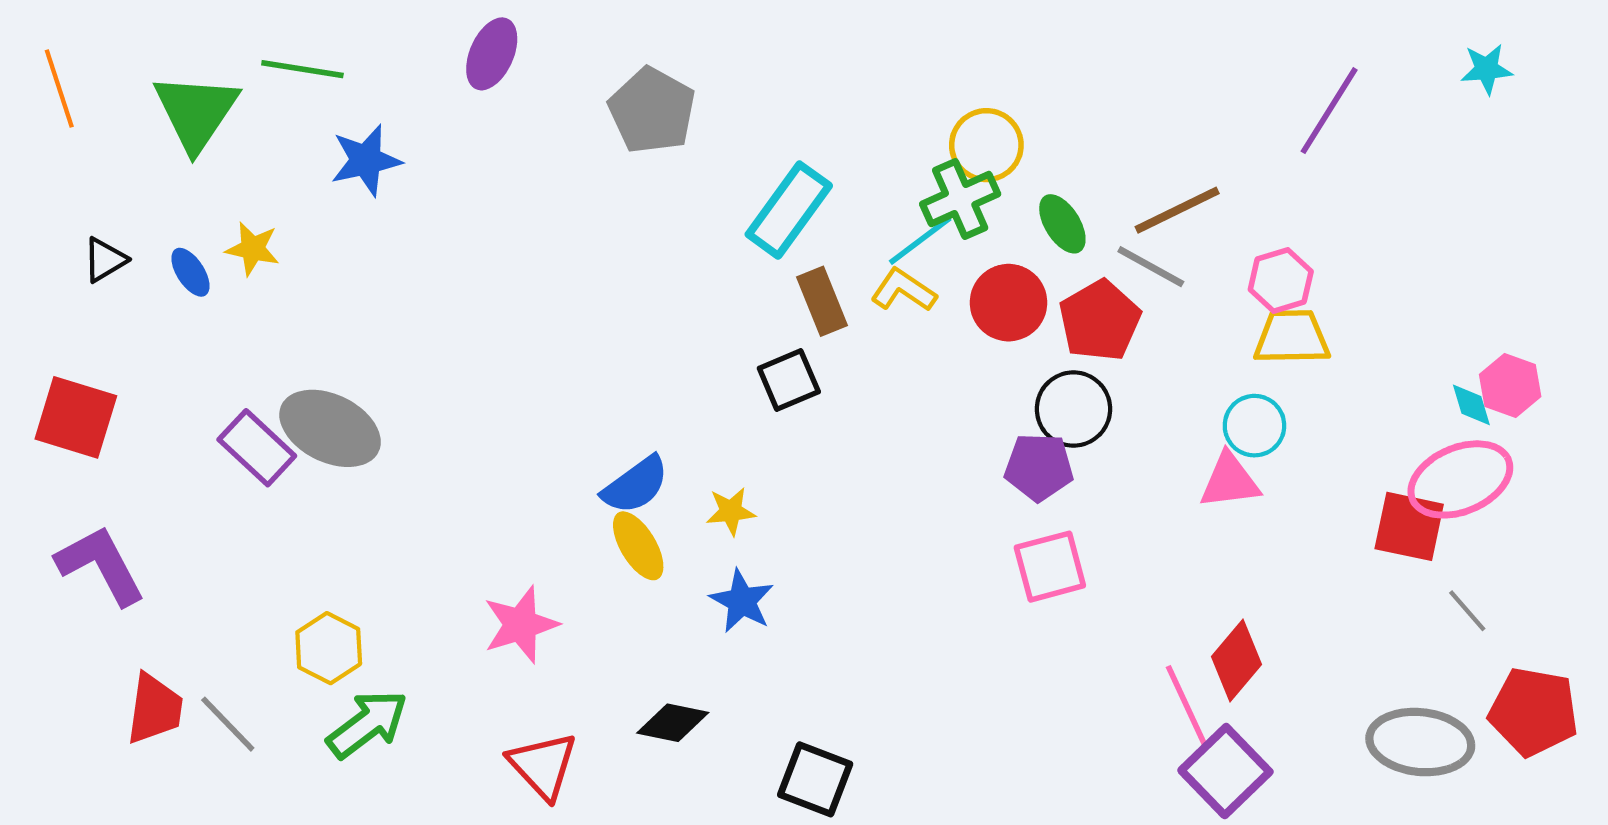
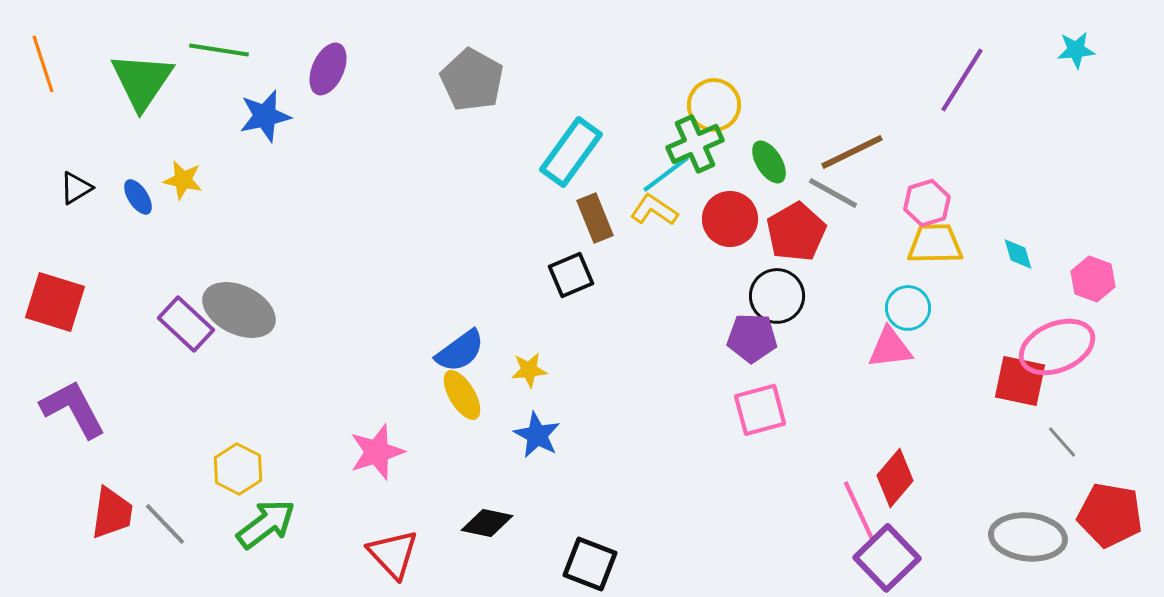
purple ellipse: (492, 54) -> (328, 69), moved
cyan diamond: (1471, 405) -> (1018, 254), moved

